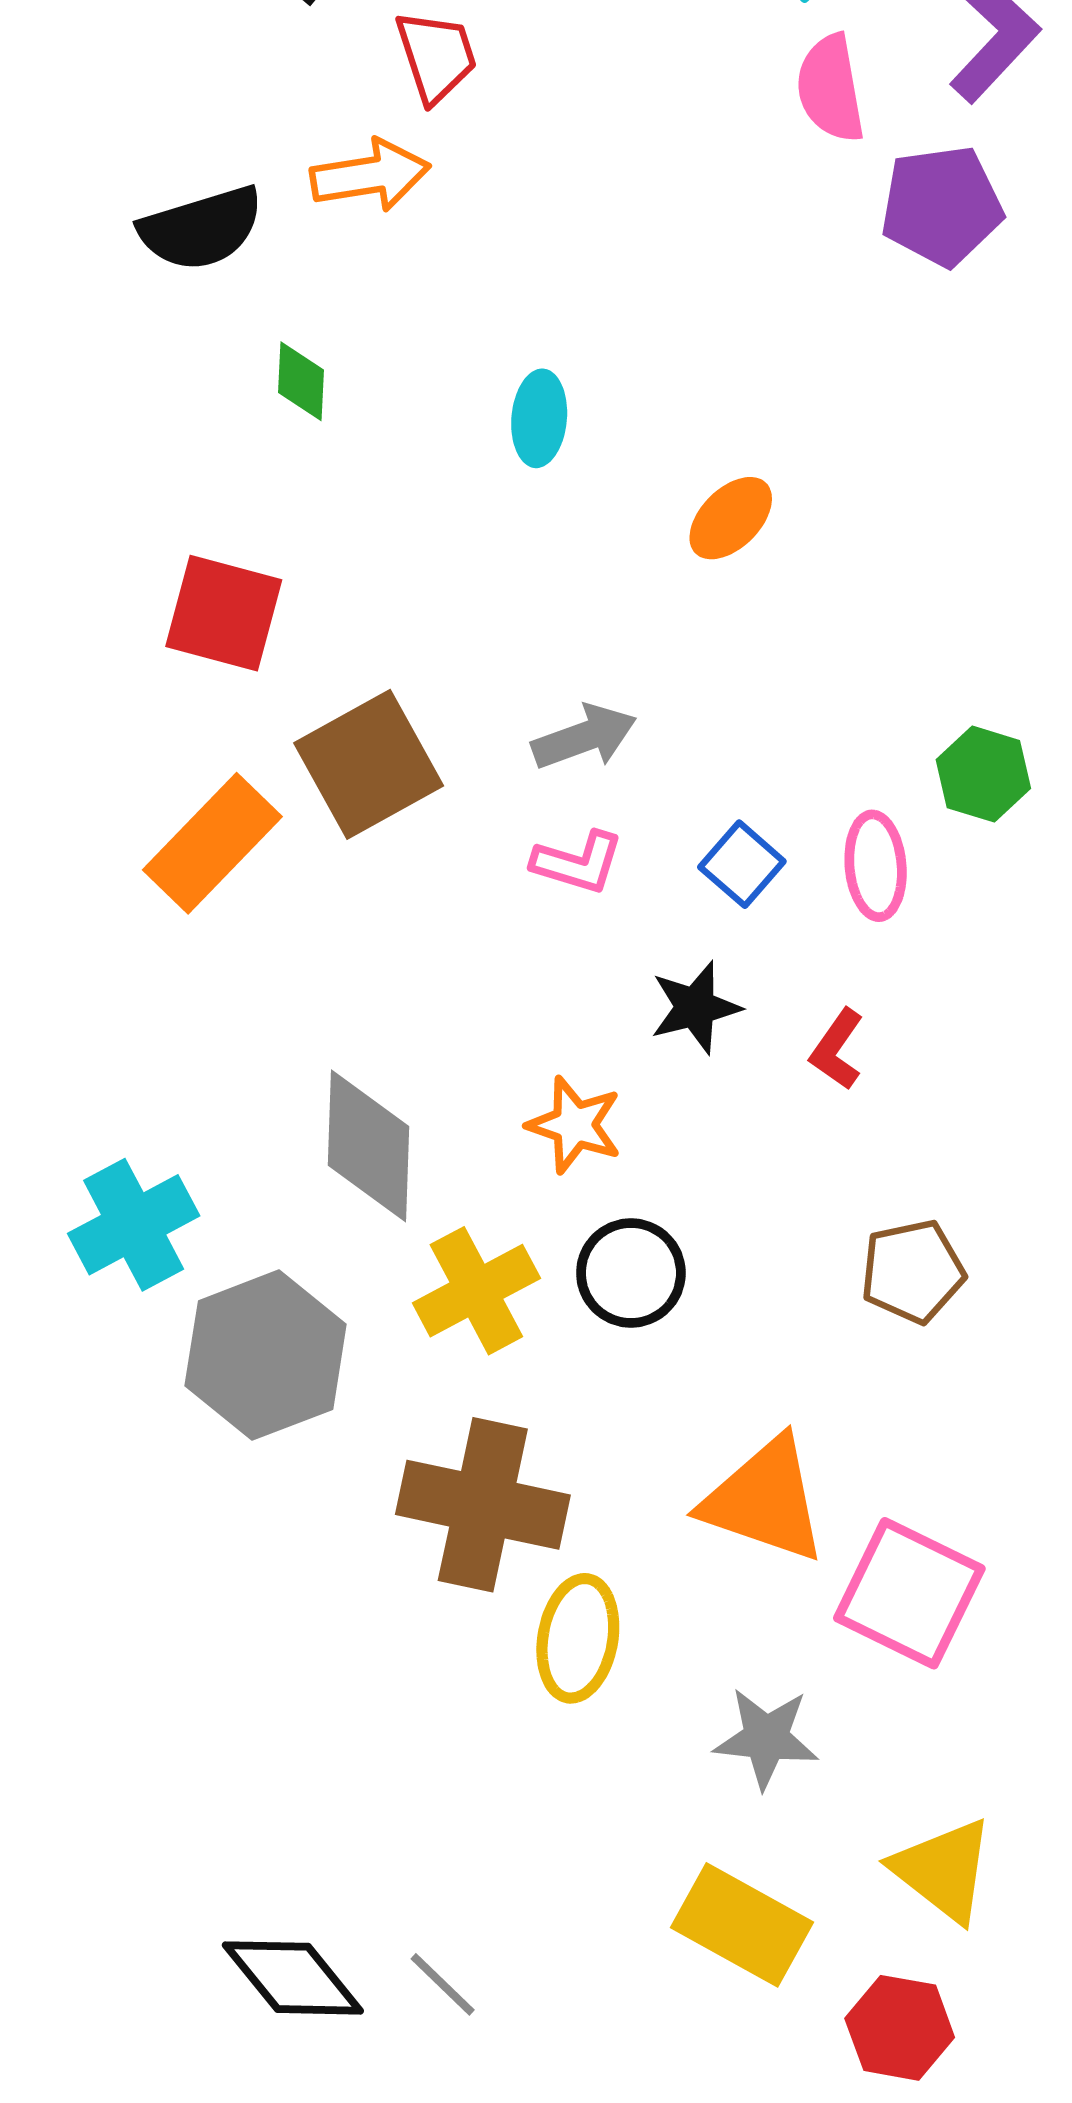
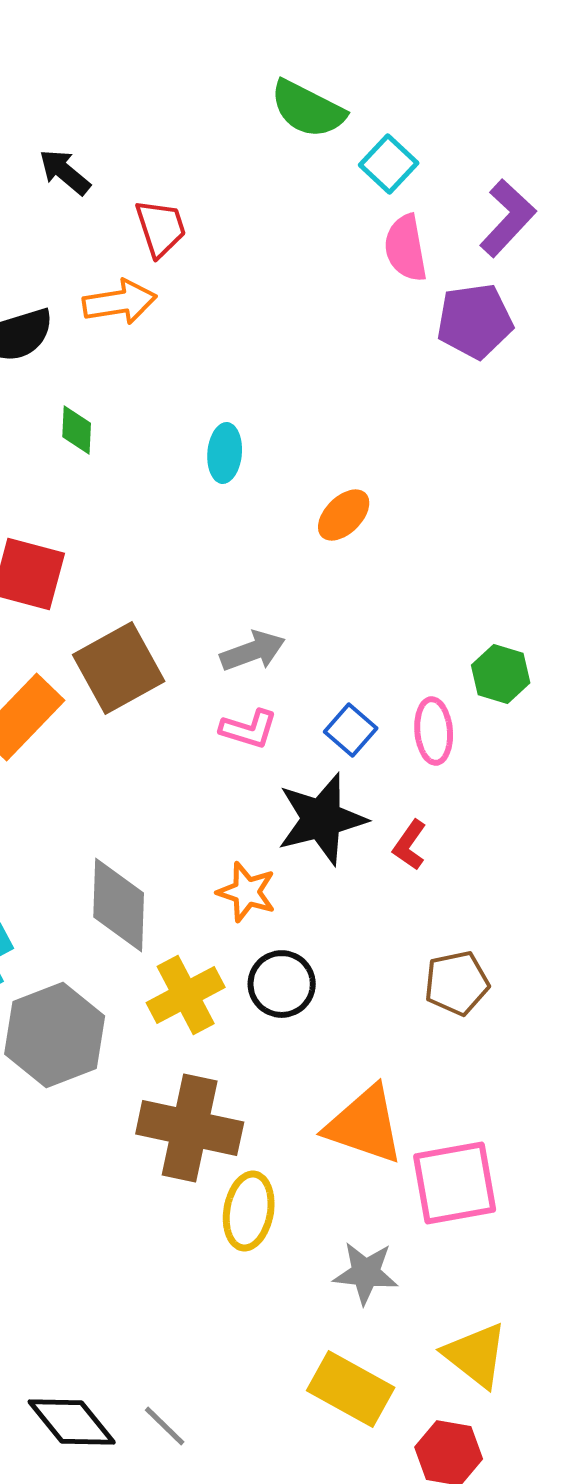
black star: (695, 1007) -> (322, 819), size x1.6
pink square: (909, 1593) -> (455, 1183), turned -36

